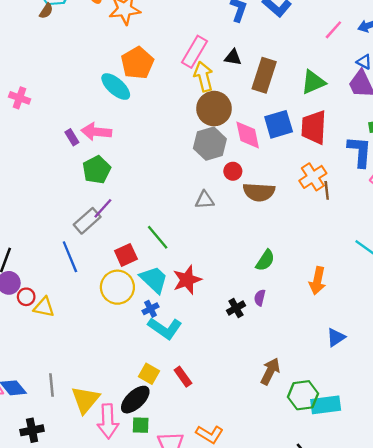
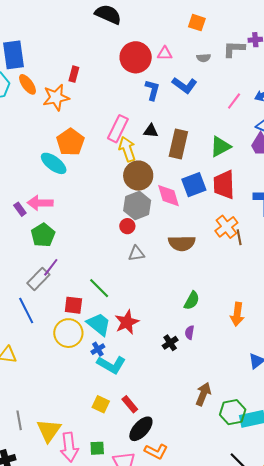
red circle: (233, 171) -> (127, 226), moved
red square: (126, 255) -> (73, 305), turned 36
black ellipse: (135, 400) -> (141, 429), moved

